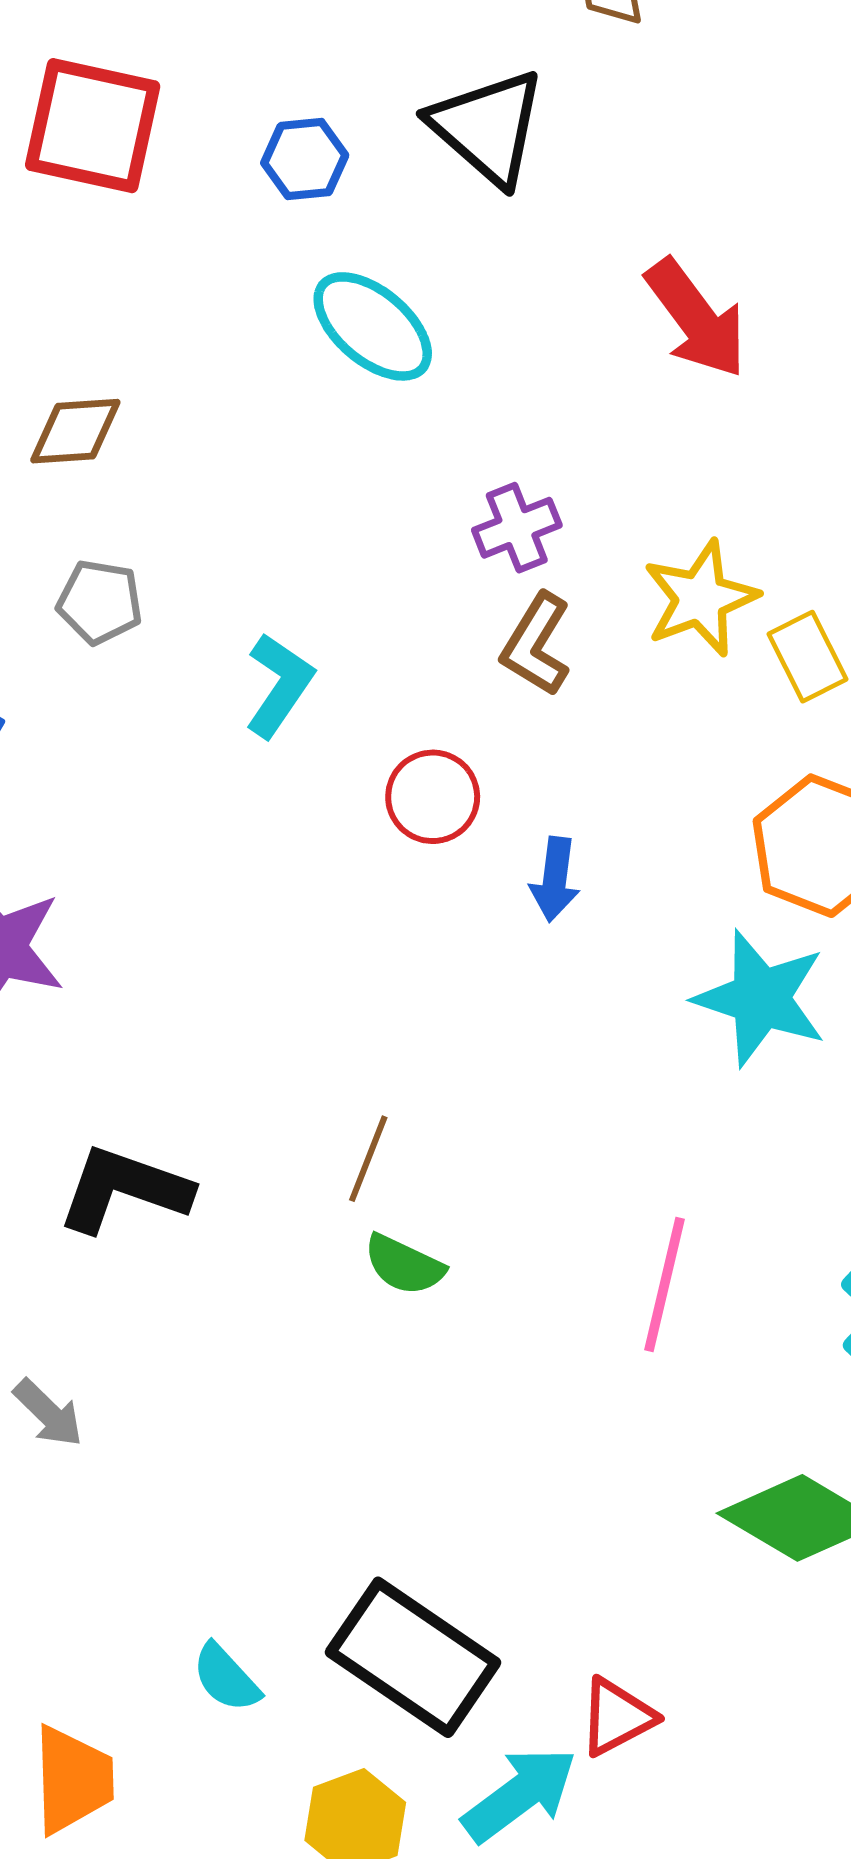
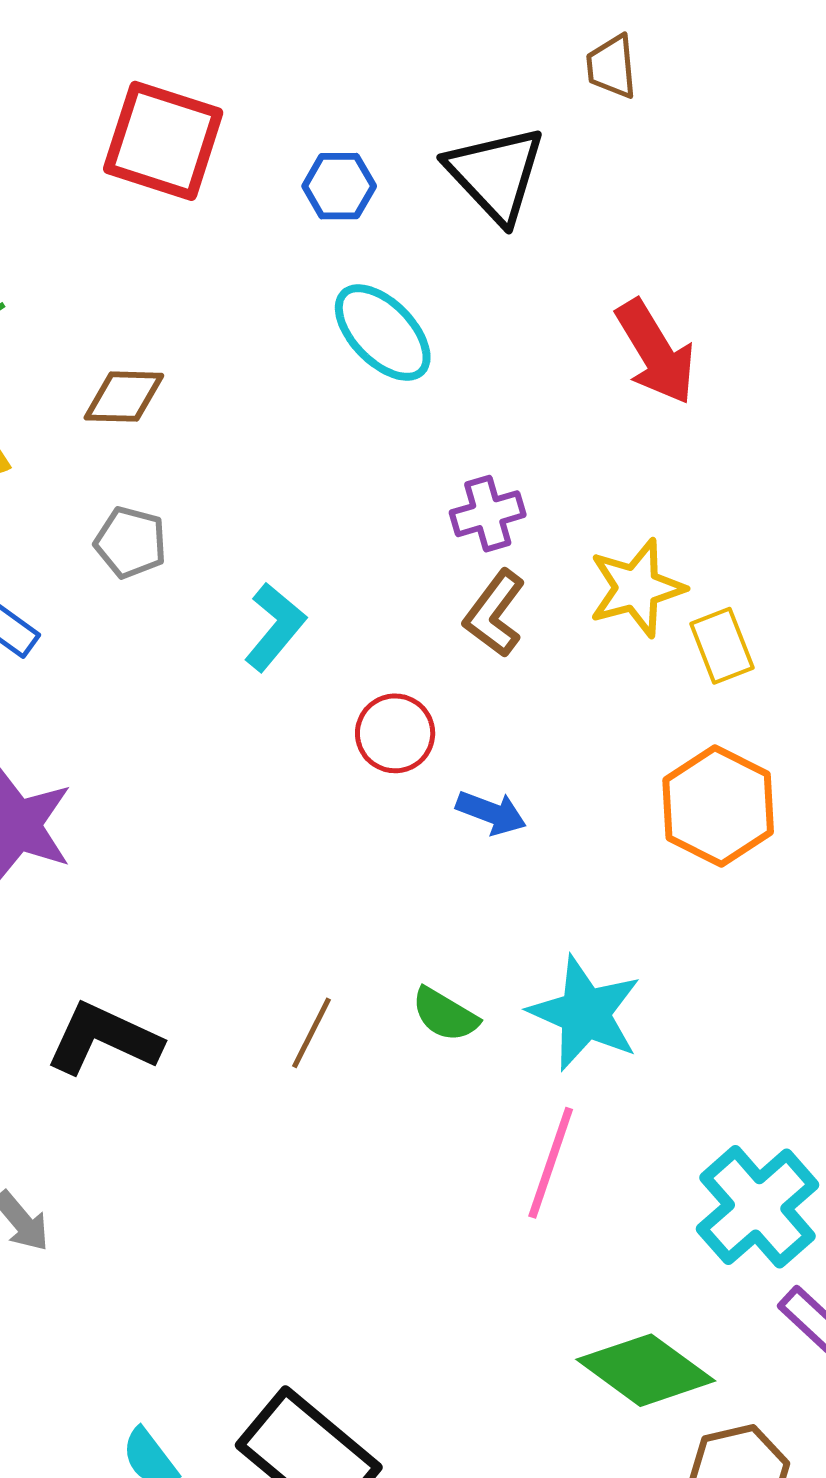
blue arrow: (555, 879) -> (491, 813), turned -82
cyan star: (761, 998) -> (585, 1013), moved
green semicircle: (404, 1265) -> (445, 1015), moved

